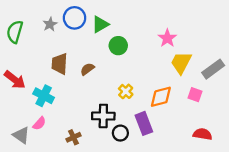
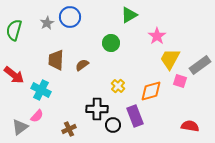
green triangle: (100, 24) -> (129, 15), moved
pink square: (195, 95) -> (180, 81), moved
gray triangle: (21, 135) -> (20, 127), turned 48

